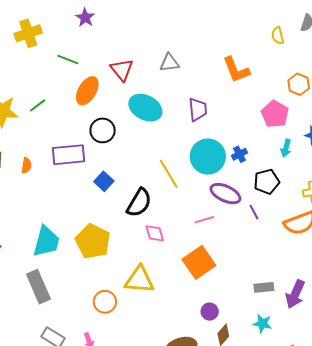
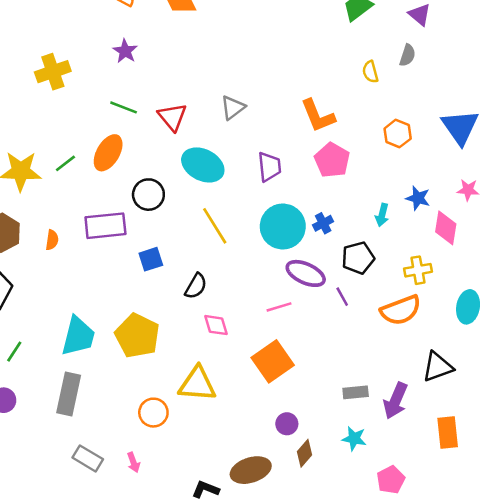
green line: (68, 59) -> (124, 107), moved
gray triangle: (169, 63) -> (233, 108), turned -30
orange ellipse: (87, 91) -> (108, 153), moved
pink pentagon: (275, 114) -> (332, 160), moved
yellow line: (169, 174) -> (215, 226), moved
blue square: (104, 181) -> (151, 259), turned 30
black semicircle: (139, 203) -> (196, 286), size x0.7
gray rectangle: (38, 287) -> (69, 394), turned 36

